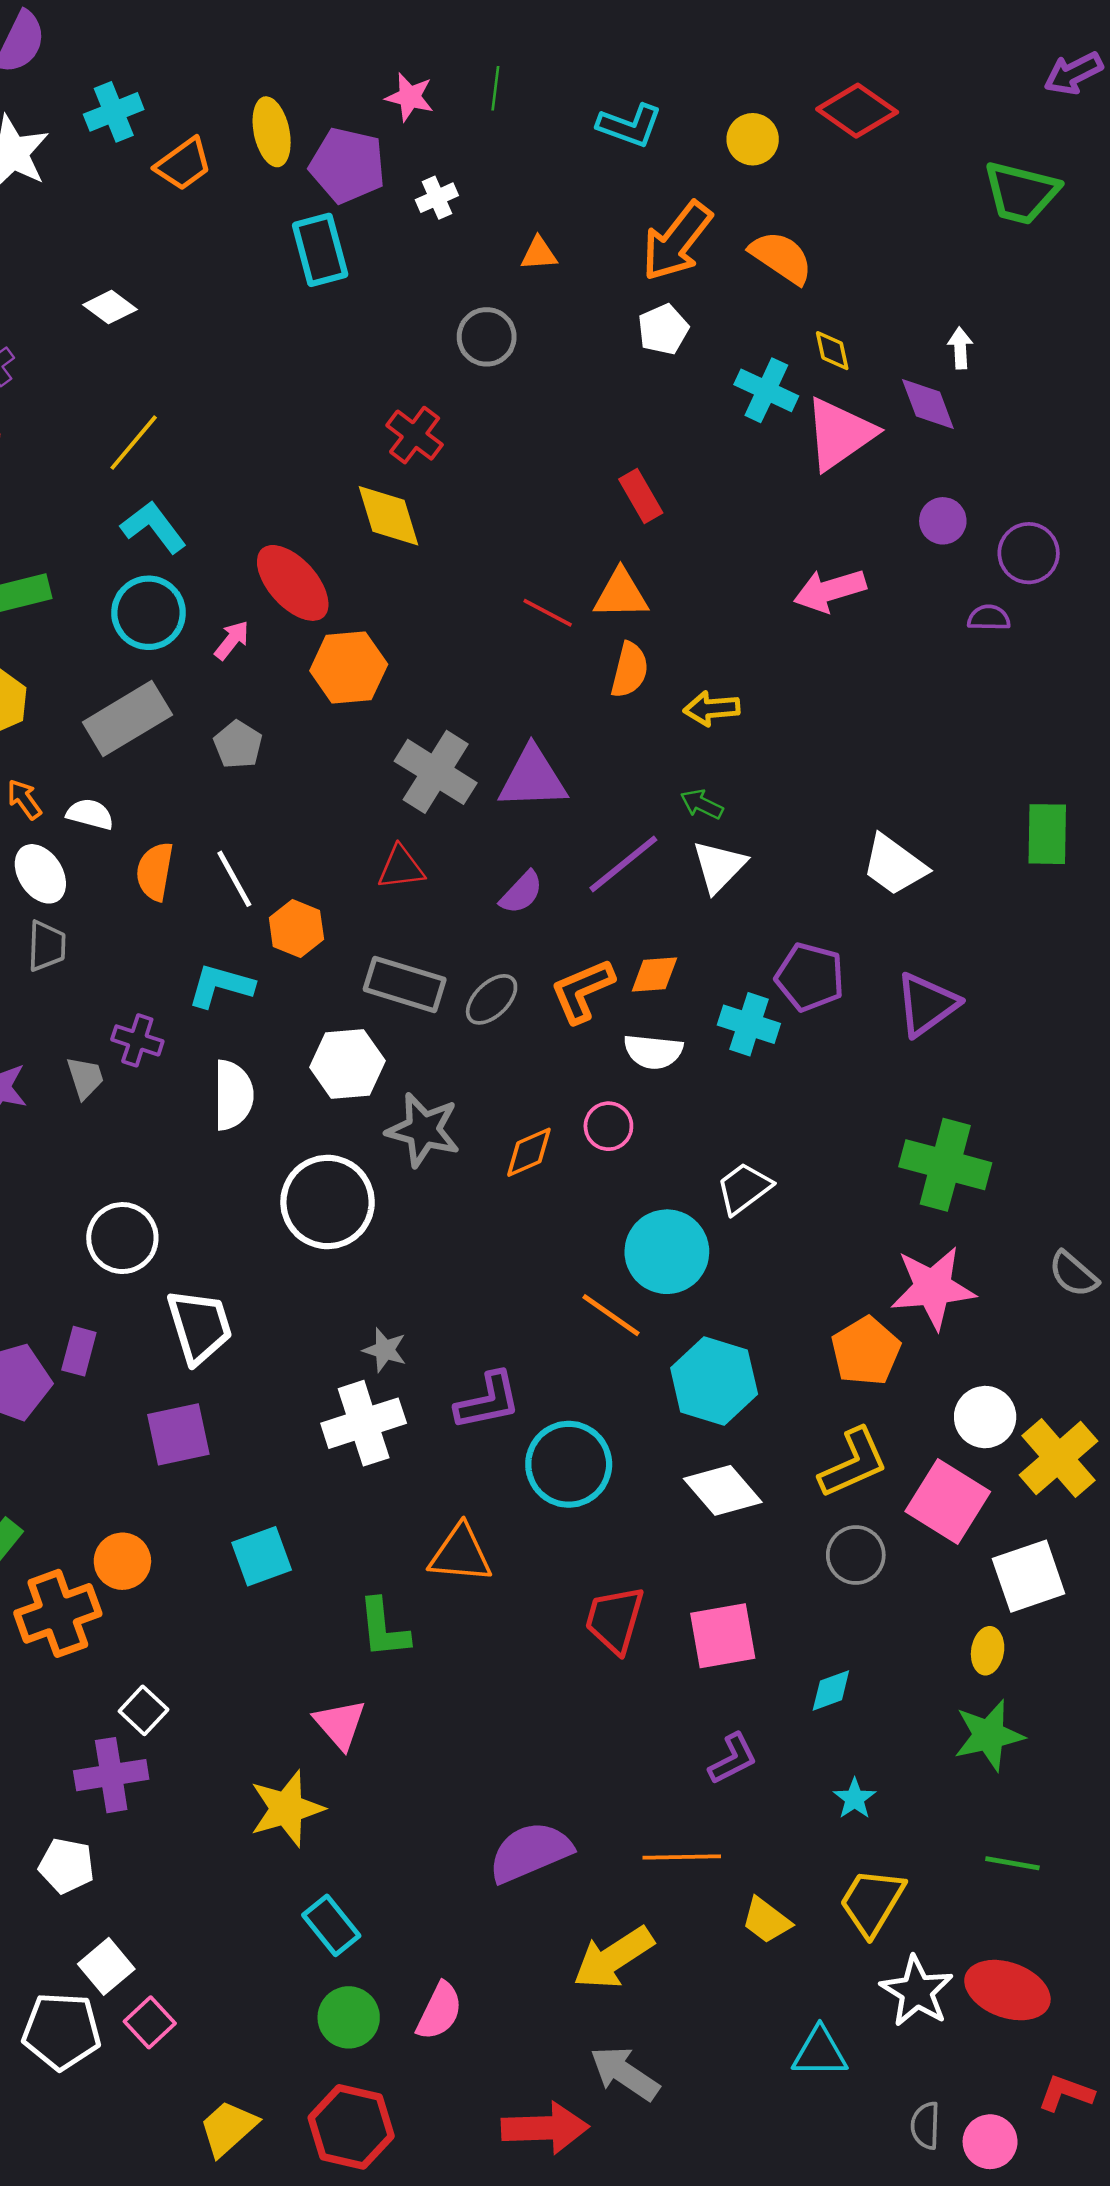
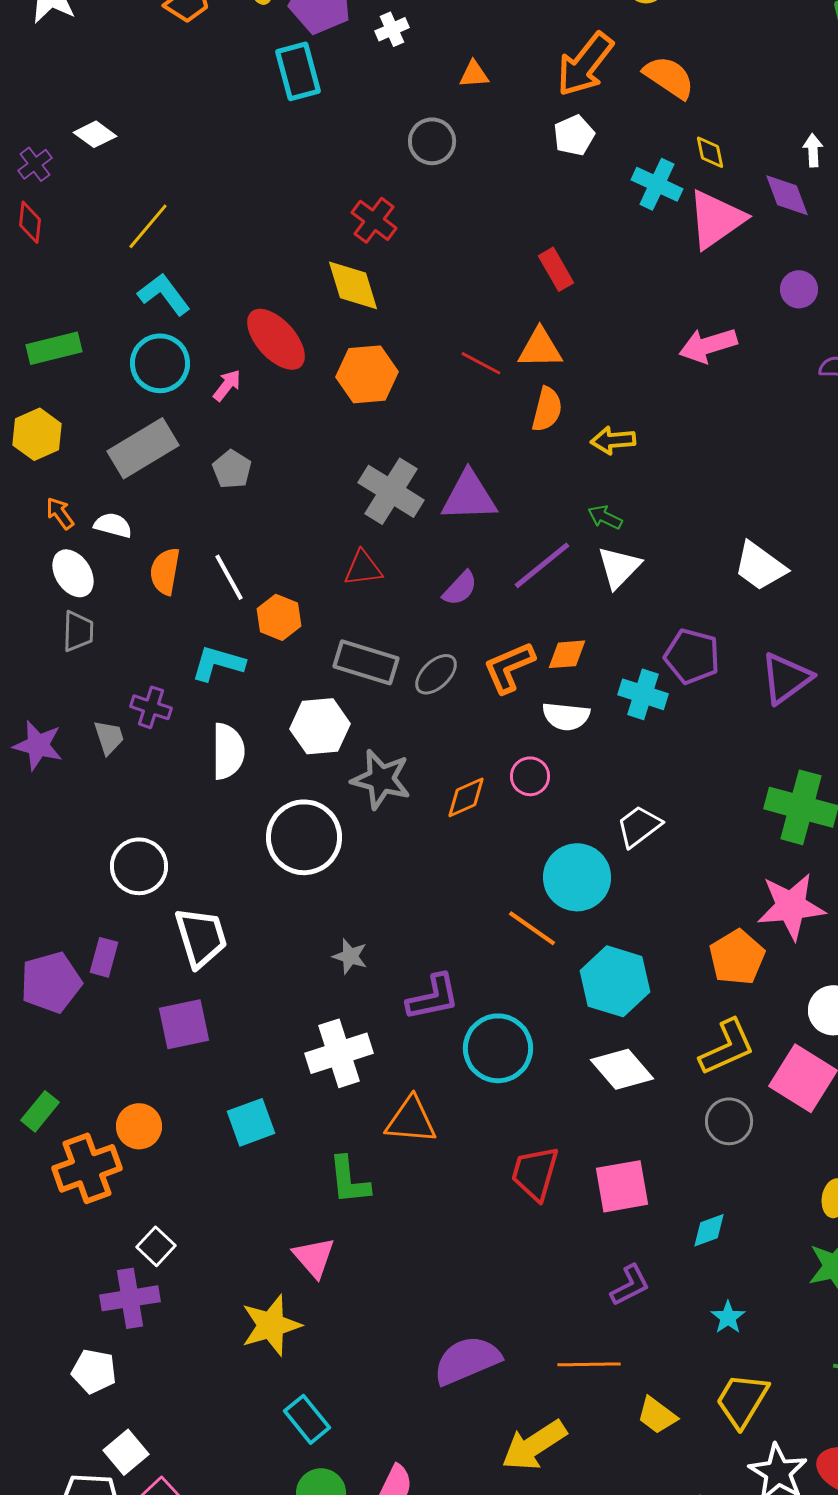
white diamond: (110, 307) -> (95, 134), moved
orange hexagon: (349, 667) -> (367, 374), moved
white cross: (364, 1423) -> (339, 1053), moved

